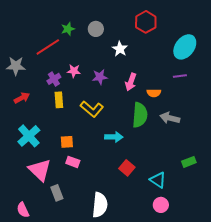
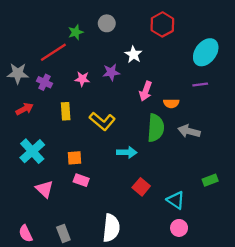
gray circle: (96, 29) -> (107, 23), moved
purple star: (100, 77) -> (111, 72), moved
purple cross: (54, 79) -> (44, 82), moved, turned -32
pink triangle: (40, 170) -> (44, 189), size x0.7
gray rectangle: (57, 193) -> (63, 234), moved

